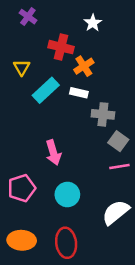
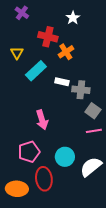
white rectangle: (79, 93) -> (62, 82), moved
pink pentagon: (22, 188) -> (29, 152), moved
cyan circle: (67, 194) -> (65, 157), moved
red ellipse: (66, 243) -> (44, 179), moved

